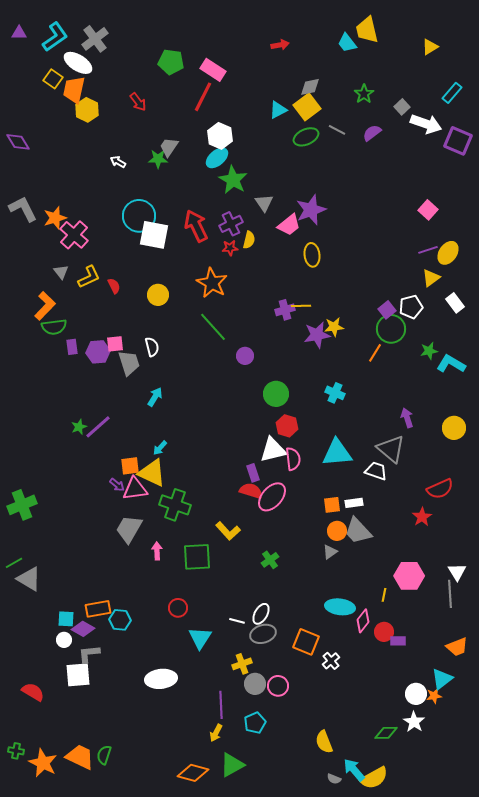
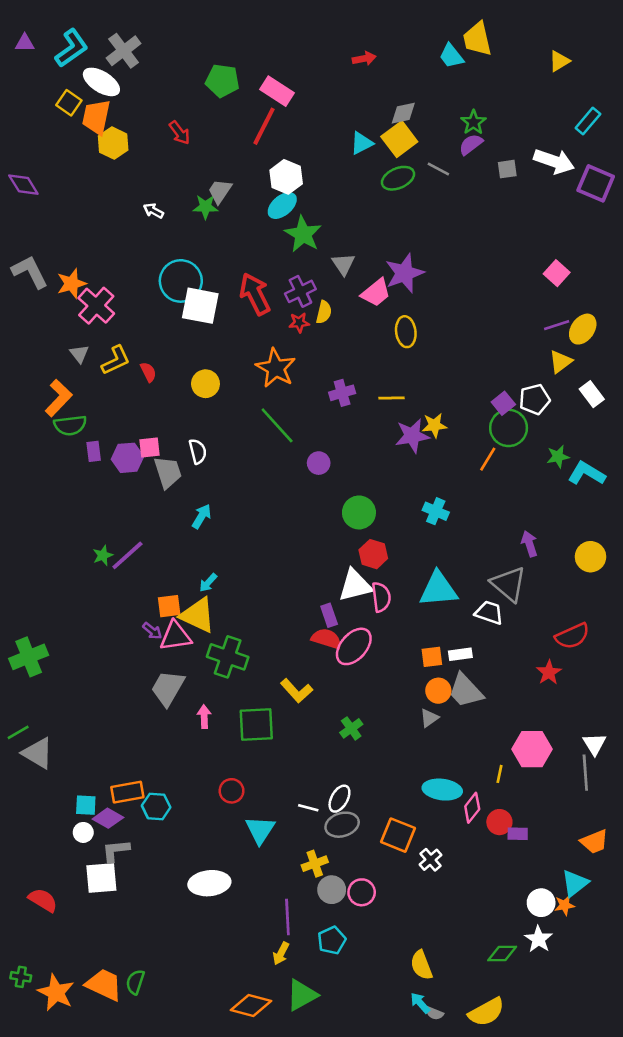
gray square: (402, 107) -> (507, 169), moved, turned 35
purple semicircle: (372, 133) -> (471, 144), moved
purple cross: (285, 310) -> (342, 393), moved
cyan arrow: (354, 770) -> (420, 1003), moved, size x0.7

